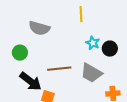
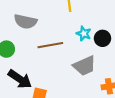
brown line: (59, 69) -> (50, 45), moved
gray trapezoid: (91, 73) -> (84, 66), turned -50

